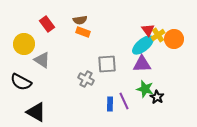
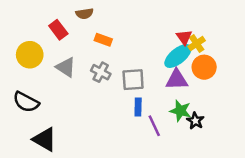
brown semicircle: (80, 20) -> (85, 14), moved
orange circle: (174, 39) -> (204, 67), moved
gray triangle: (42, 60) -> (66, 67), moved
gray cross: (86, 79) -> (101, 72), moved
blue rectangle: (110, 104) -> (138, 107), moved

